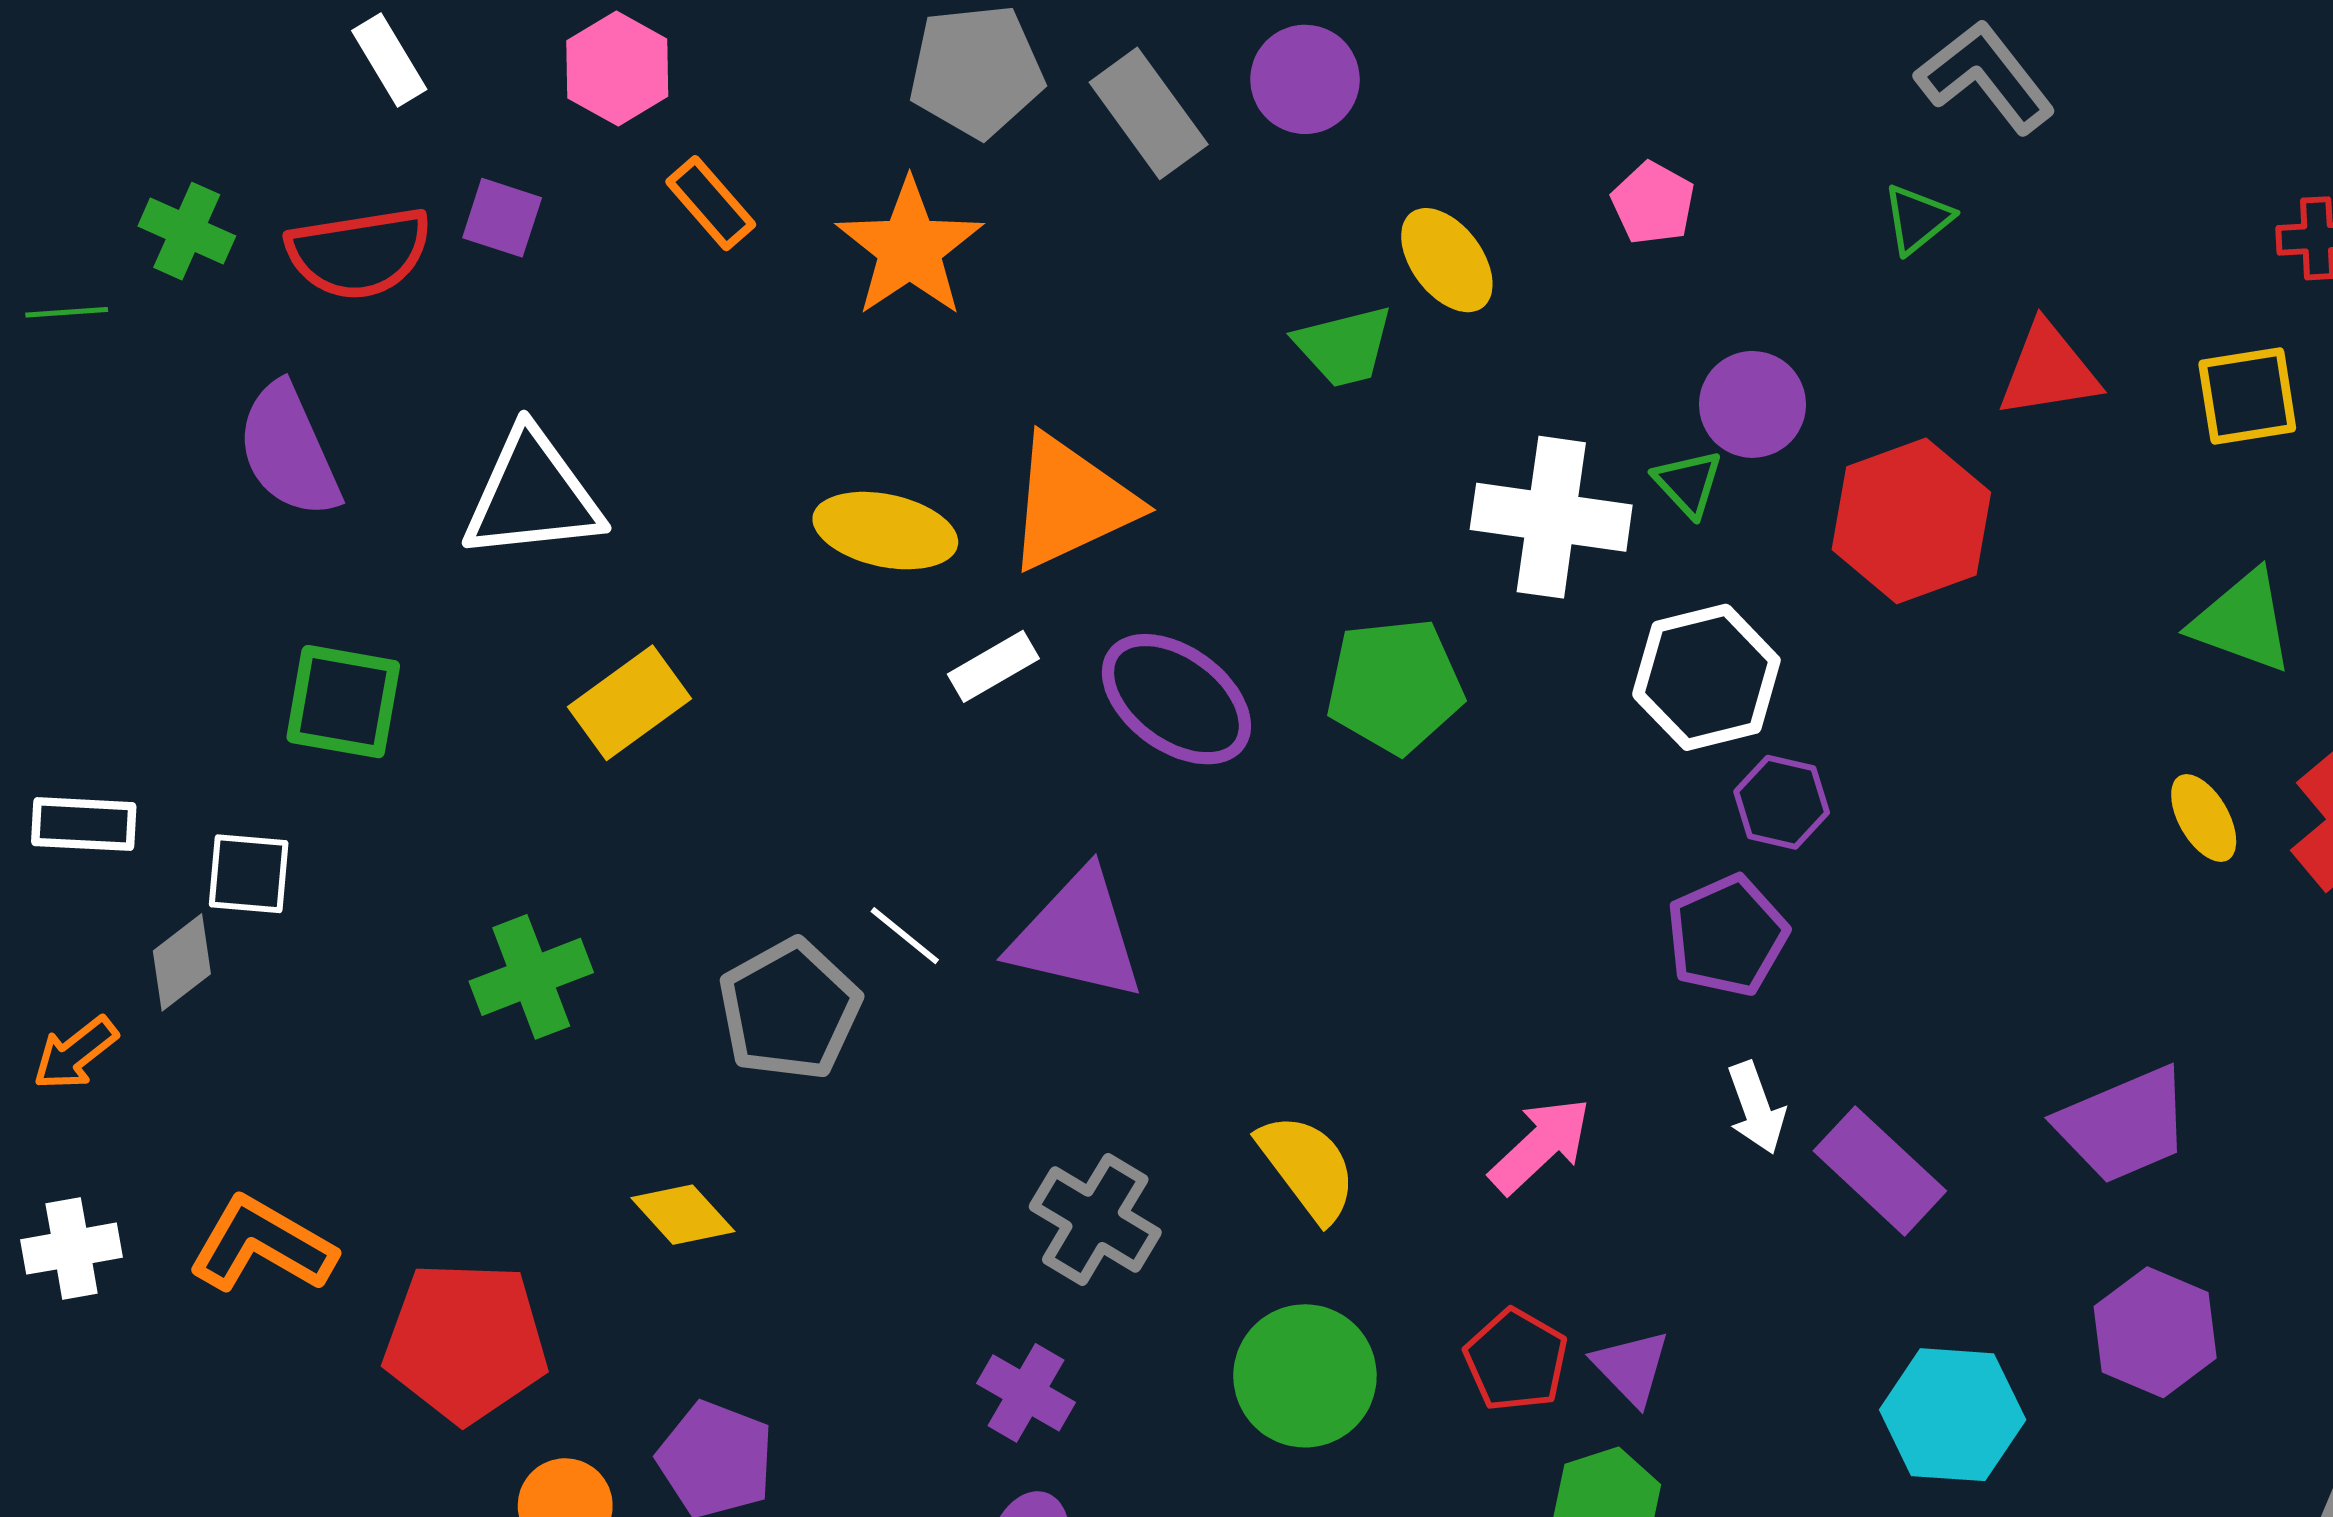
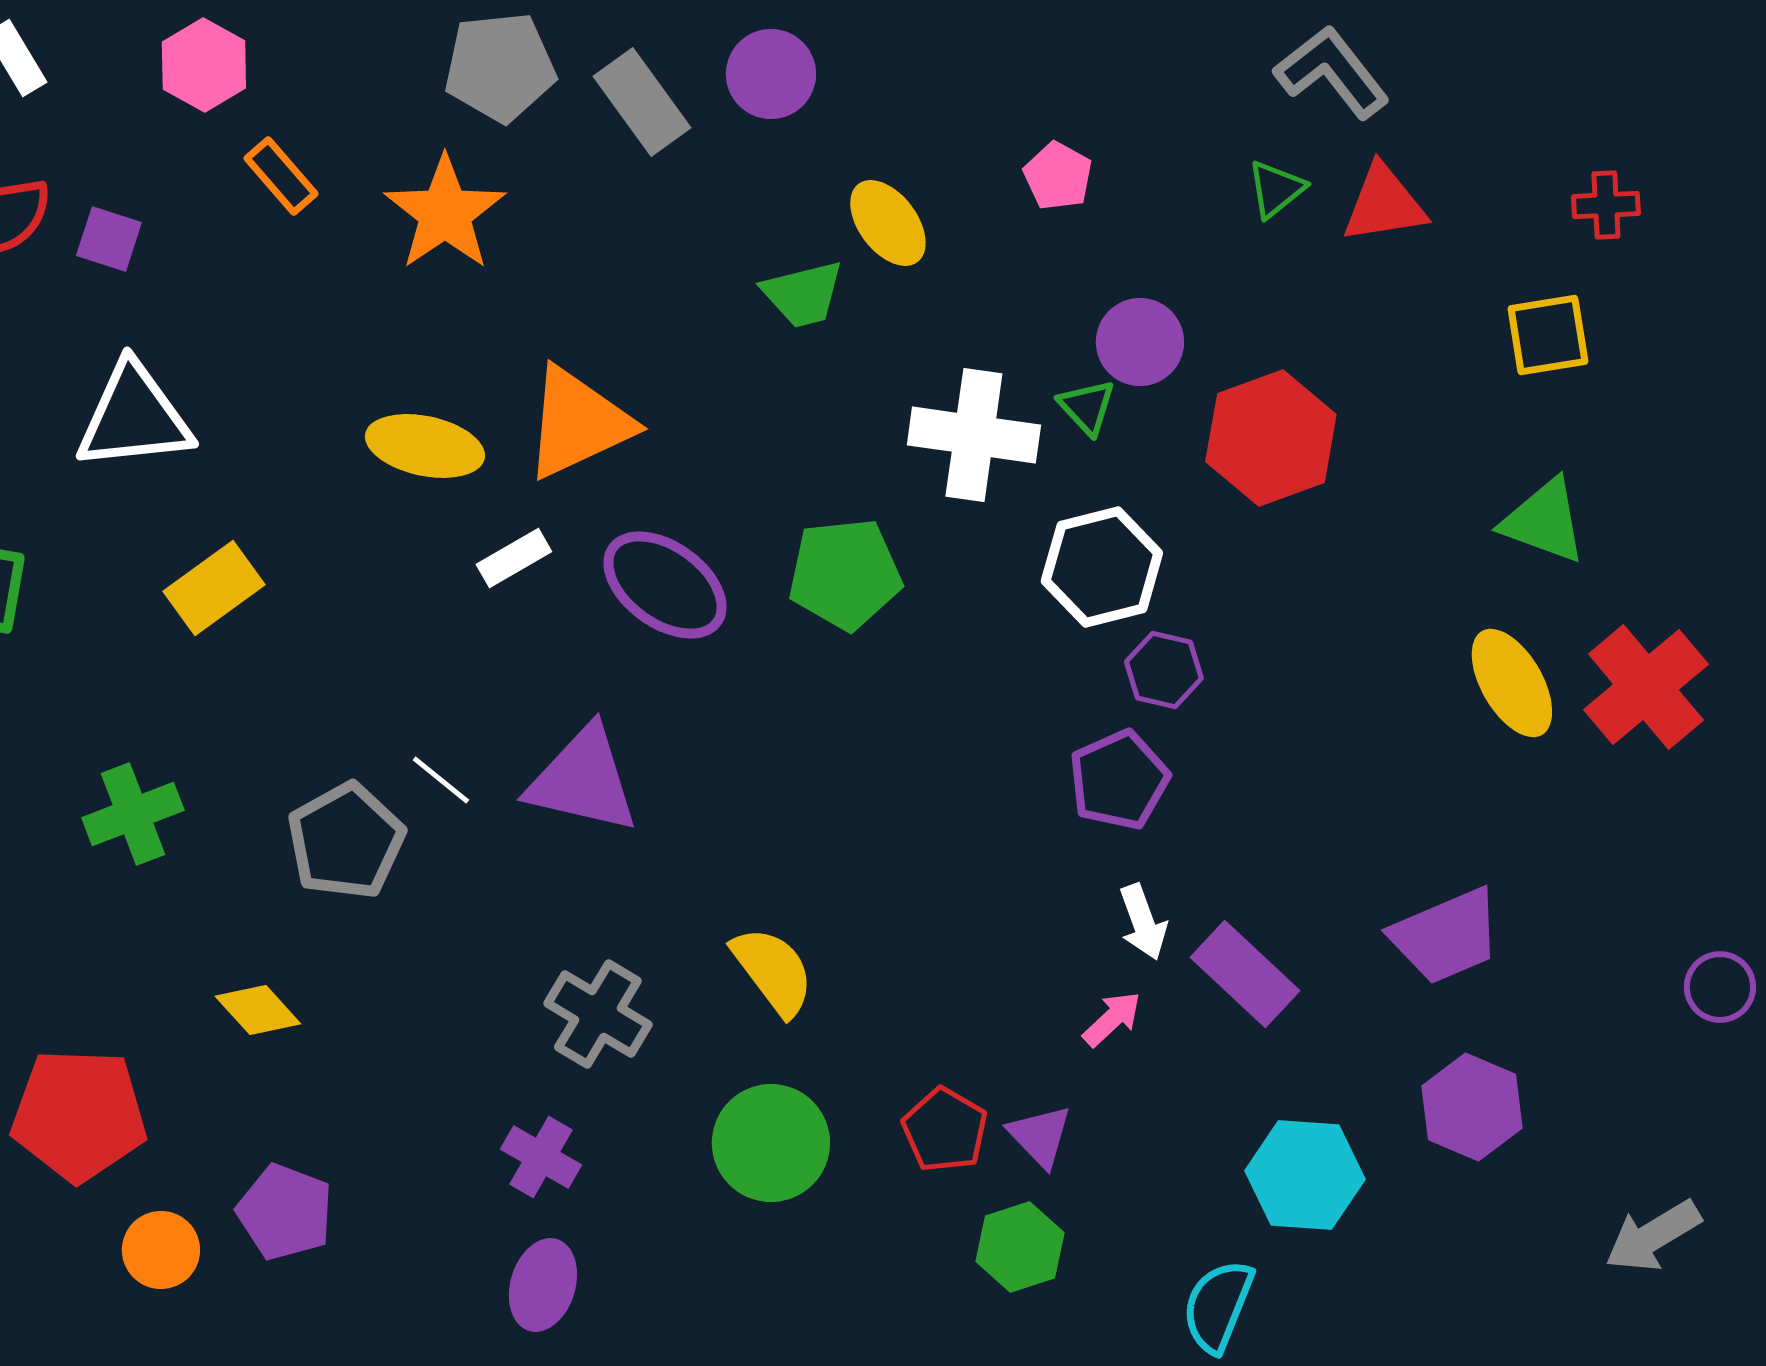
purple square: (502, 218) -> (109, 239), moved
red triangle: (2048, 370) -> (1384, 204), moved
yellow ellipse: (2204, 818) -> (1512, 683), size x1.5
pink arrow: (1540, 1145) -> (1112, 1019), moved, size x0.7

